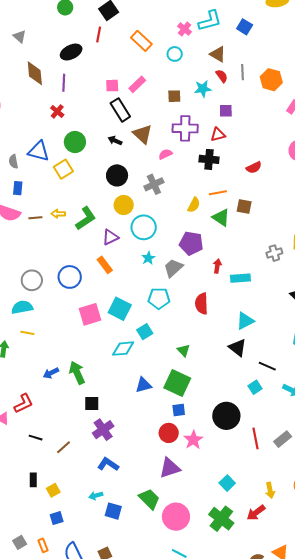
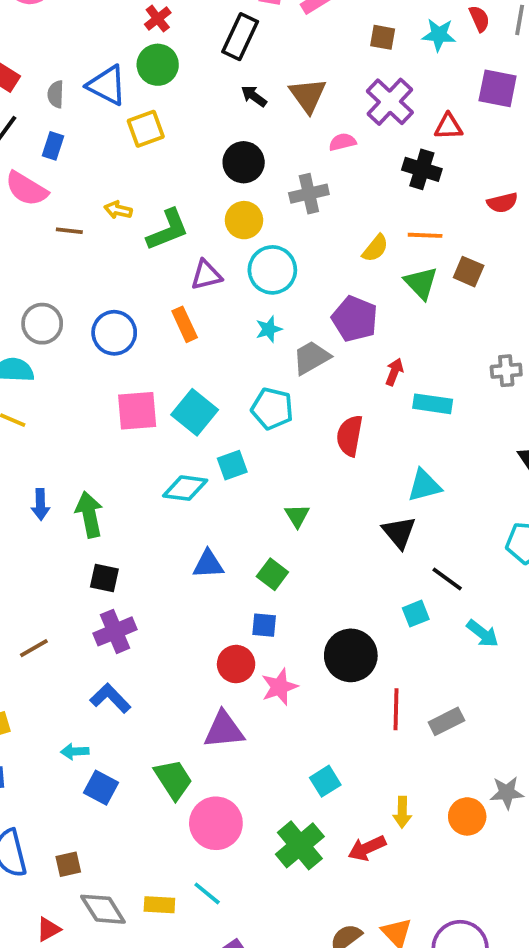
black rectangle: (120, 110) -> (240, 37), moved, turned 45
purple square: (226, 111) -> (498, 88), moved, size x1.5
purple cross: (185, 128) -> (390, 102), turned 30
green circle: (75, 142) -> (158, 65), moved
brown line: (35, 218) -> (69, 231), moved
blue arrow: (51, 373) -> (40, 504), turned -77
green square: (177, 383) -> (272, 574), size x0.6

